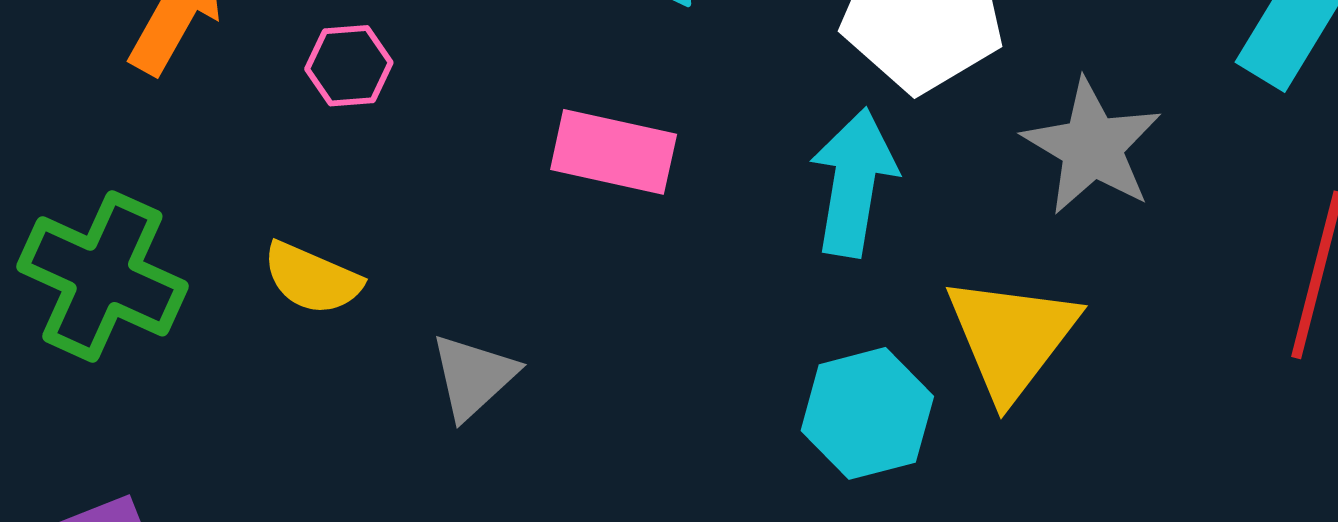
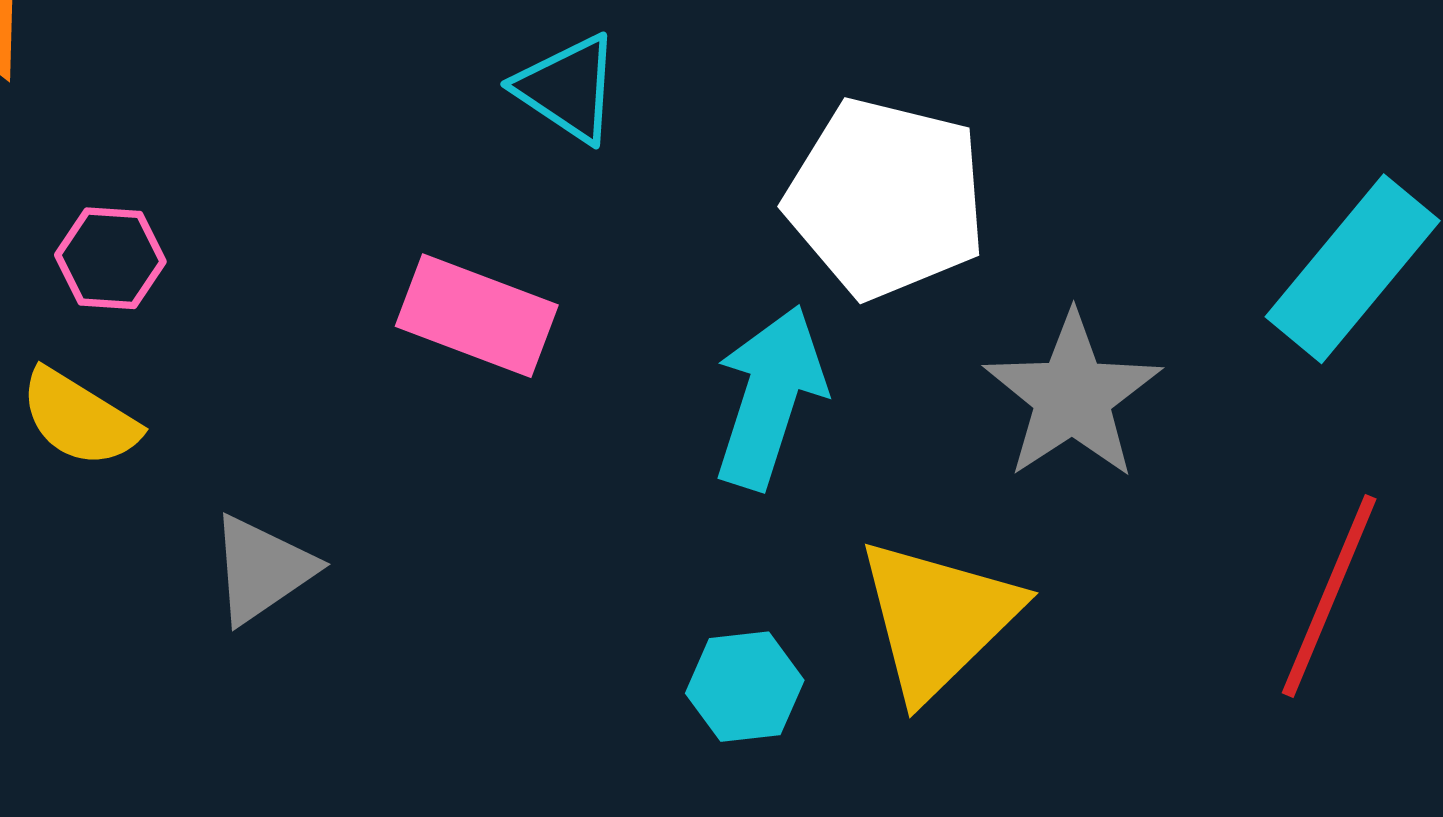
pink hexagon: (349, 66) -> (110, 258), moved
cyan hexagon: (867, 413) -> (745, 687), size x0.7

